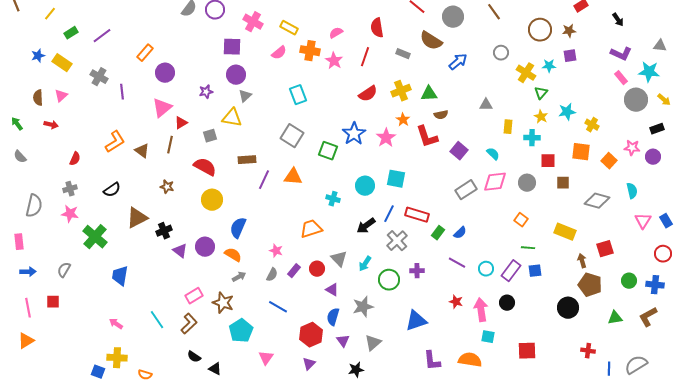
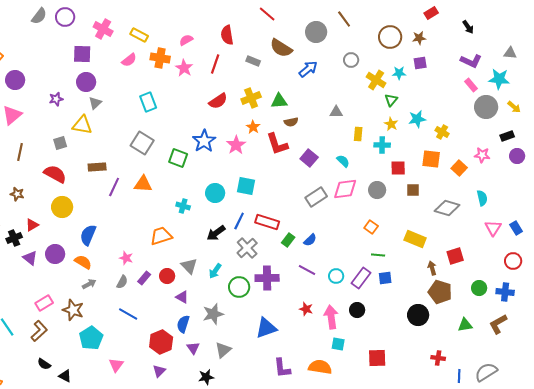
gray circle: (453, 17) -> (316, 32), moved
red triangle: (181, 123) -> (32, 225), moved
purple circle: (653, 157) -> (517, 156), moved
purple cross: (417, 271) -> (267, 278), size x1.6

